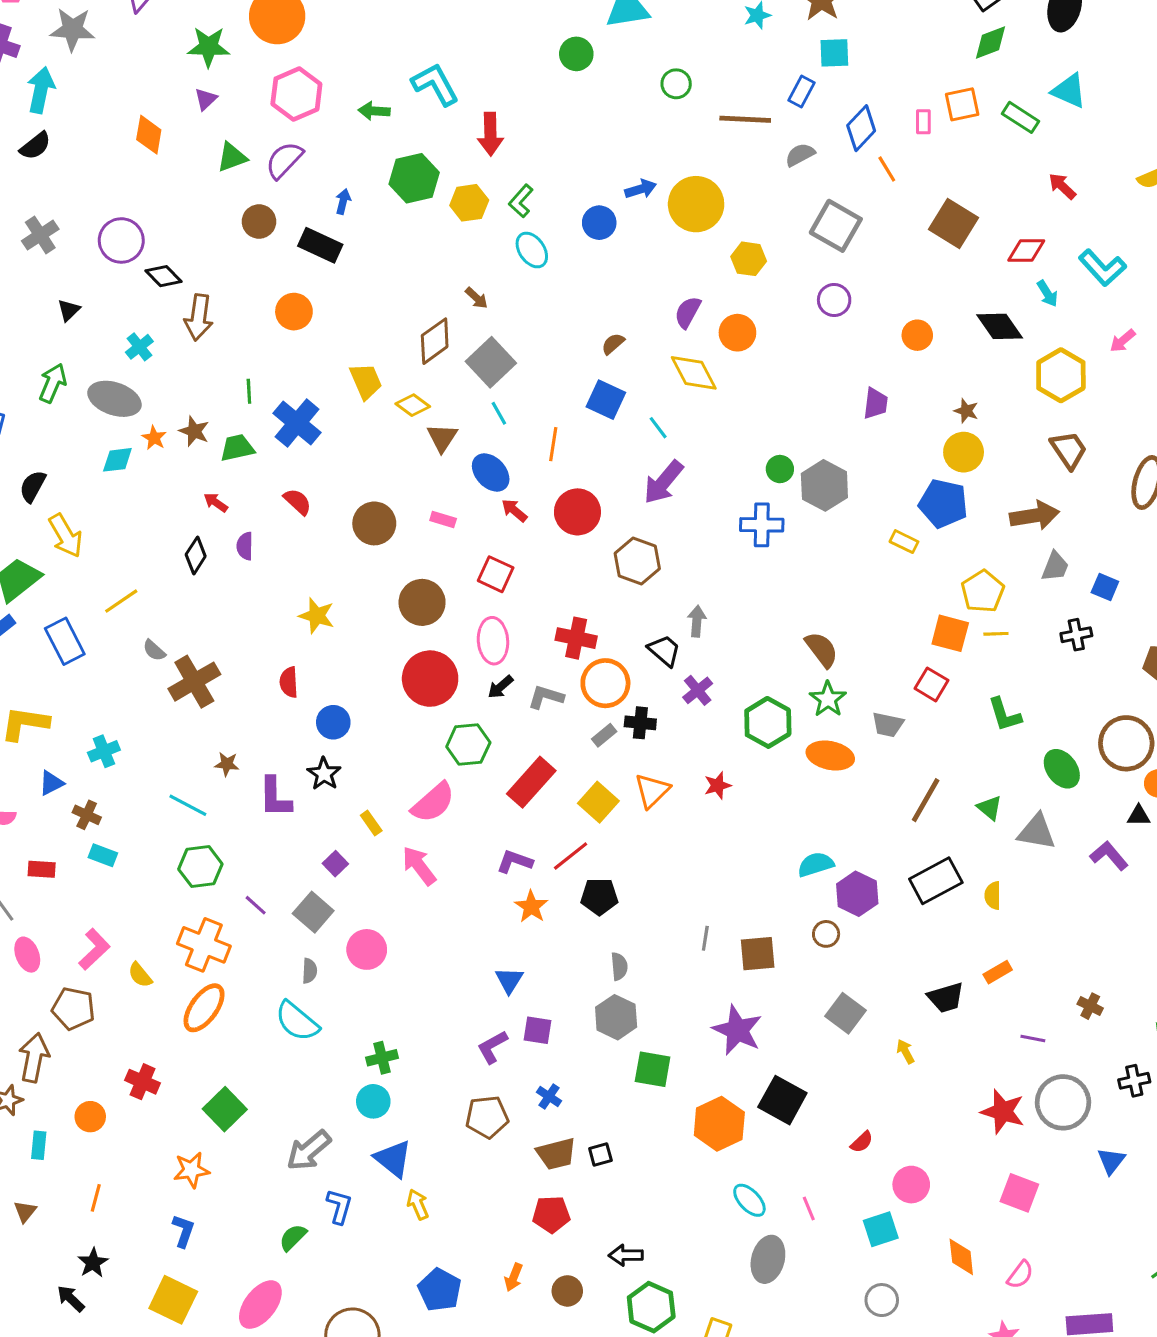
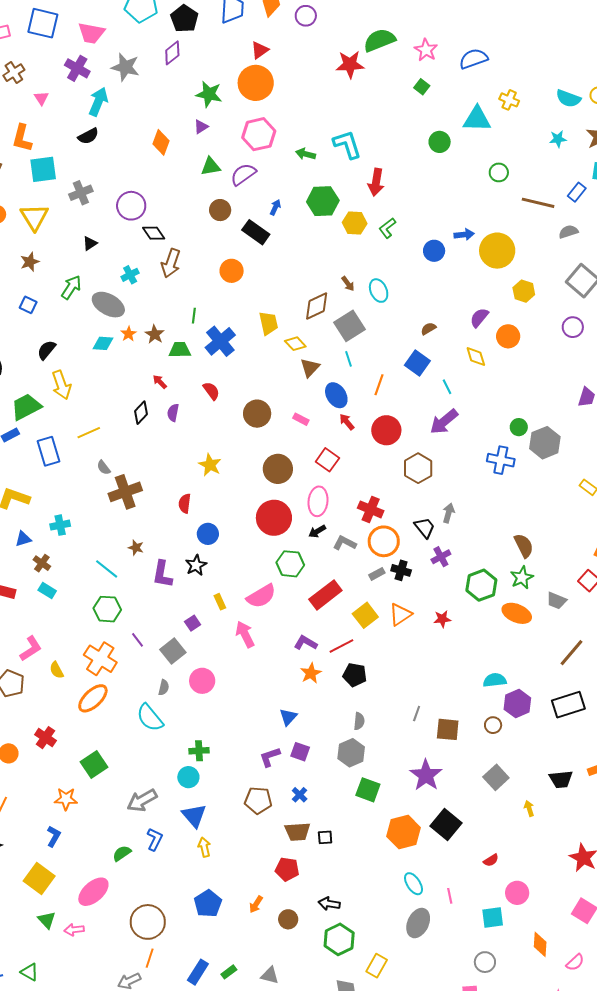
cyan ellipse: (532, 250) -> (379, 291), moved
yellow diamond: (694, 373) -> (476, 356), size x0.7

